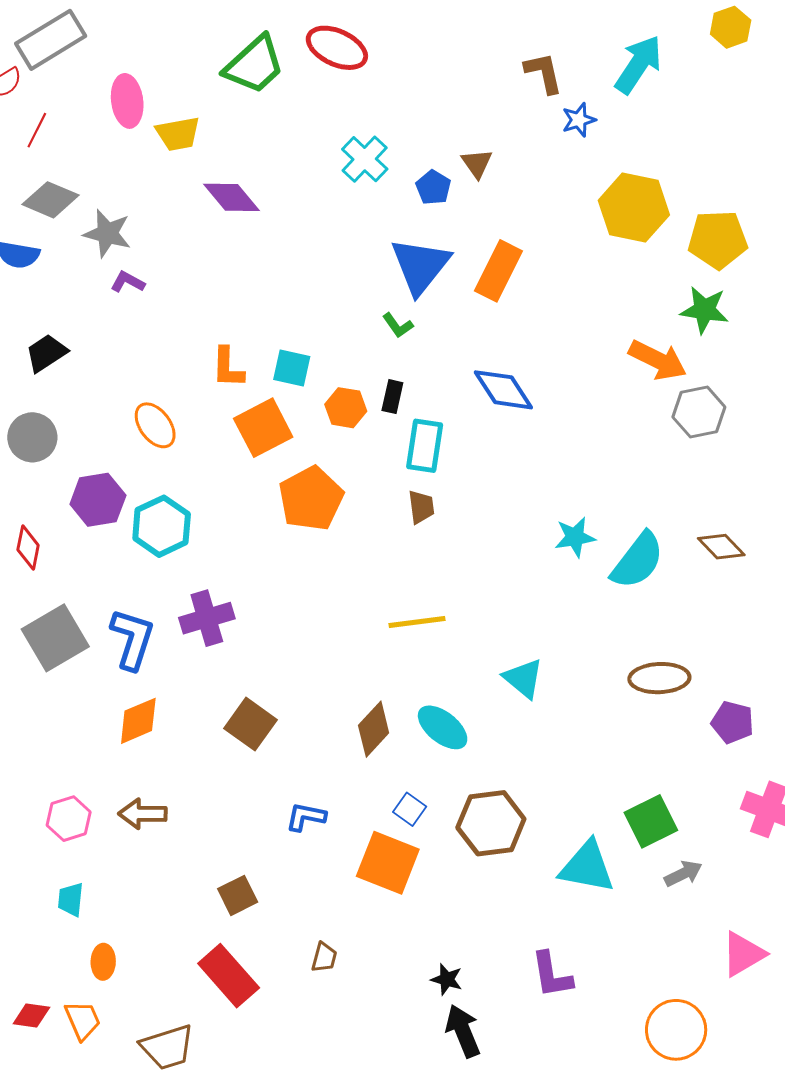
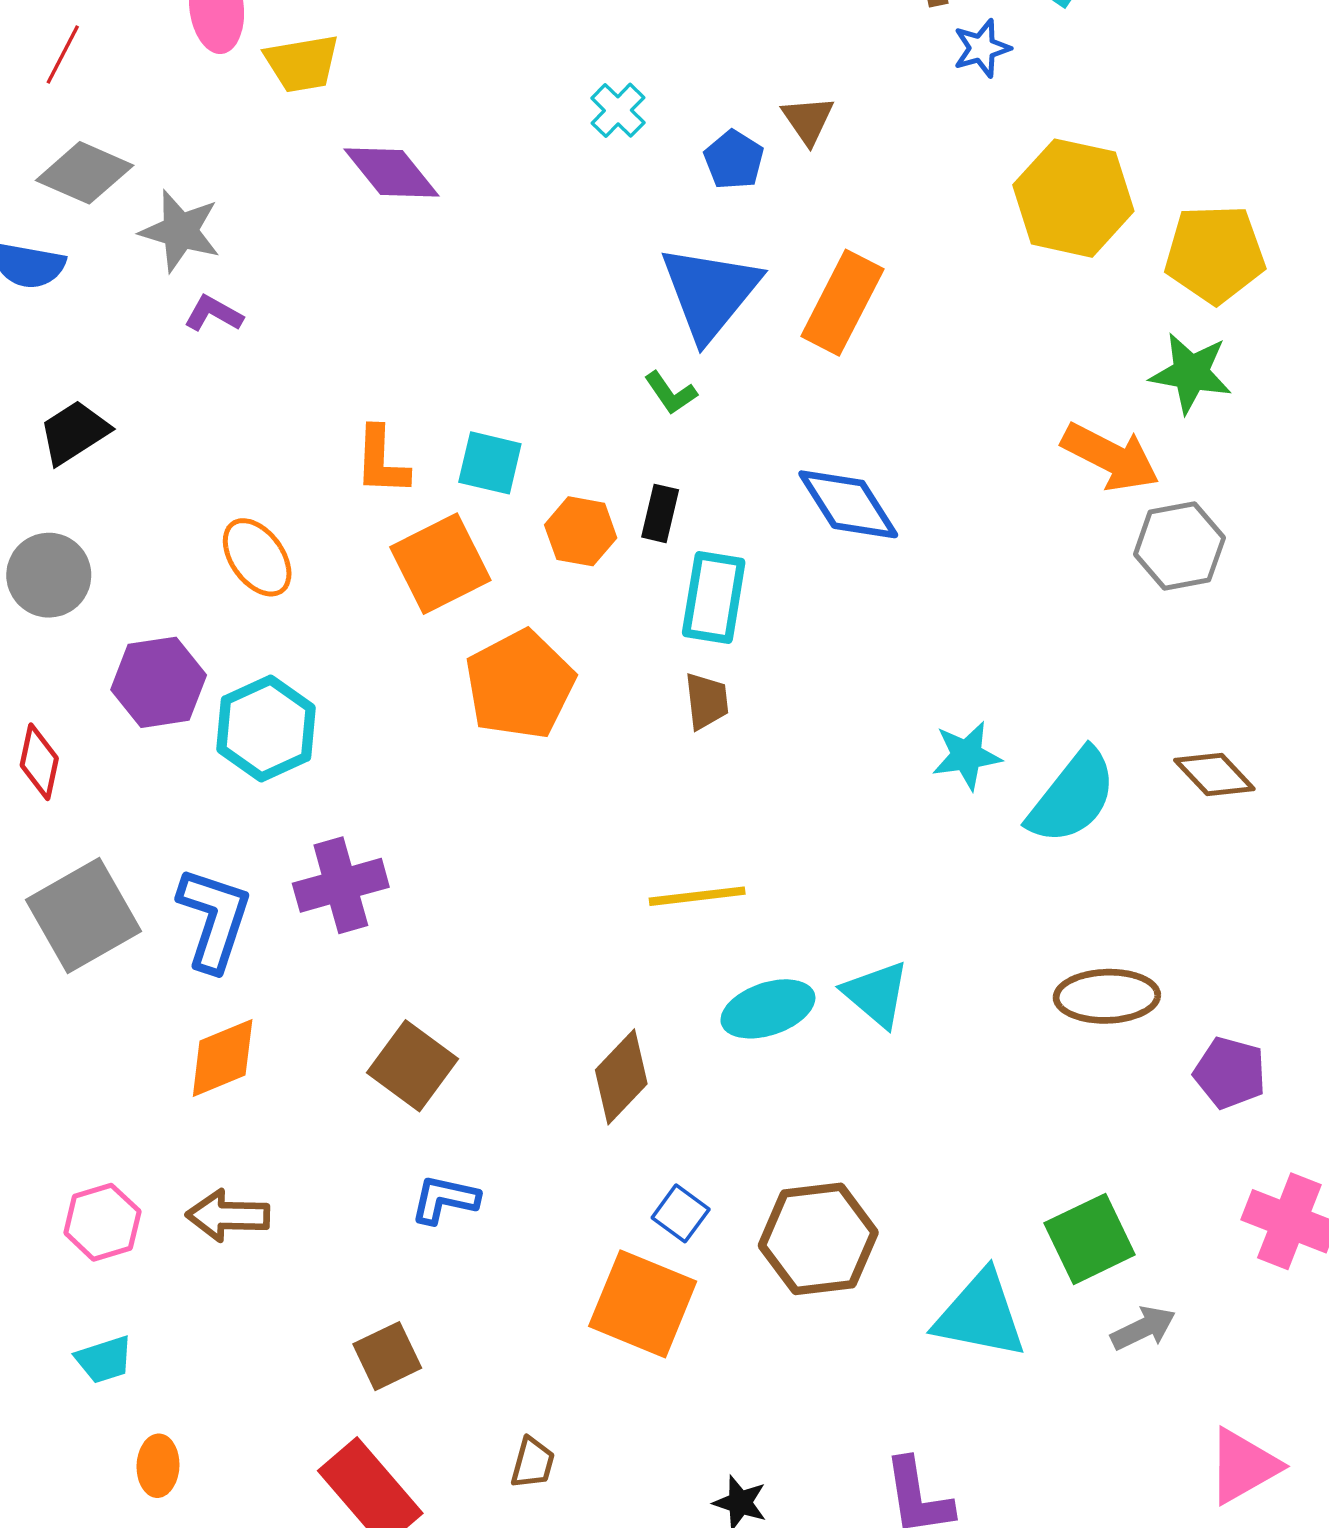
cyan cross: (365, 159) -> (618, 110), size x0.7
cyan ellipse: (443, 727) -> (768, 1009), moved, turned -58
blue L-shape: (306, 817) -> (445, 1199), moved
cyan trapezoid: (71, 900) -> (104, 1360), turned -114

